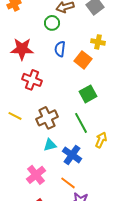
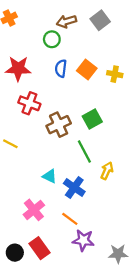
yellow cross: (98, 42) -> (115, 74), moved
orange square: (83, 60) -> (87, 70), moved
brown cross: (47, 118) -> (59, 125), moved
cyan triangle: (50, 145) -> (50, 176), turned 40

